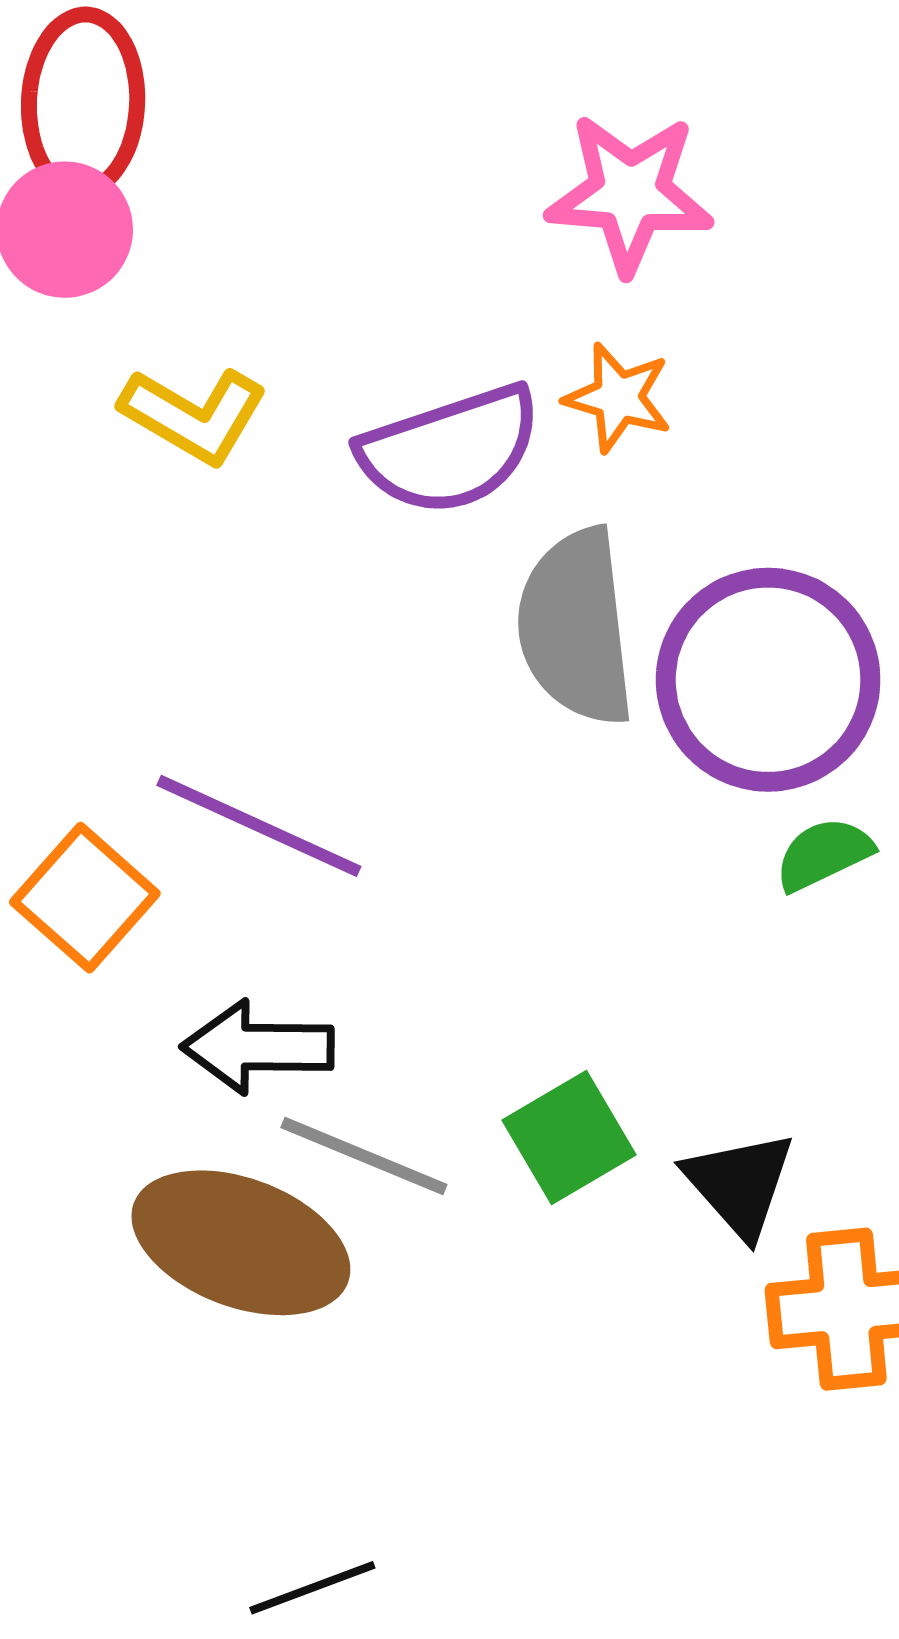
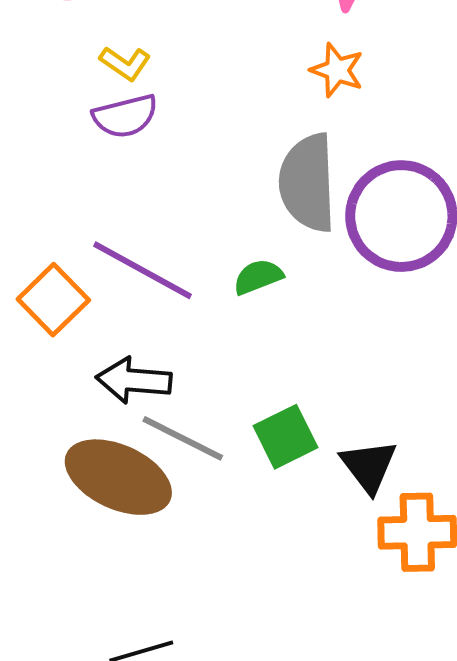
yellow L-shape: (194, 415) -> (125, 63), size x0.7
purple semicircle: (450, 450) -> (125, 116), moved, size x0.7
green semicircle: (824, 854) -> (258, 277), moved

